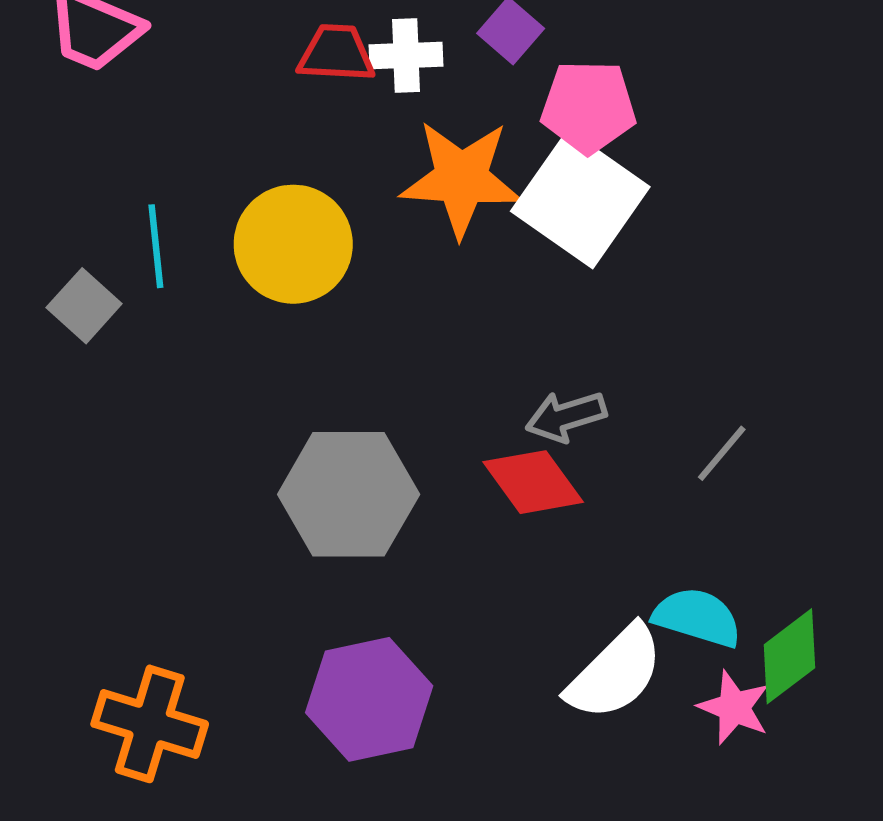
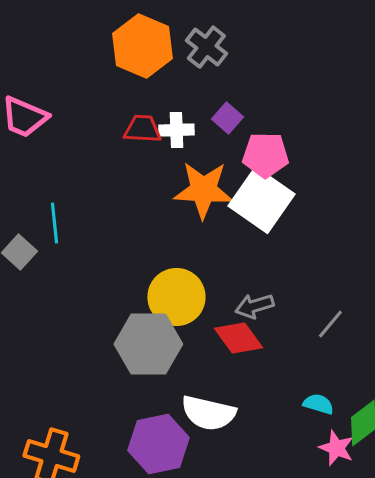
yellow circle: (293, 244) -> (176, 297), moved
cyan semicircle: (697, 617) -> (318, 404), size x0.7
white semicircle: (615, 673) -> (208, 413), moved, turned 58

